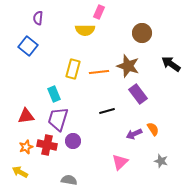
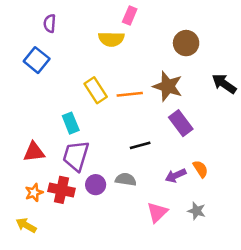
yellow rectangle: (73, 69) -> (96, 90), turned -48
gray star: (161, 161) -> (197, 211), moved
gray semicircle: (69, 180) -> (126, 179), moved

